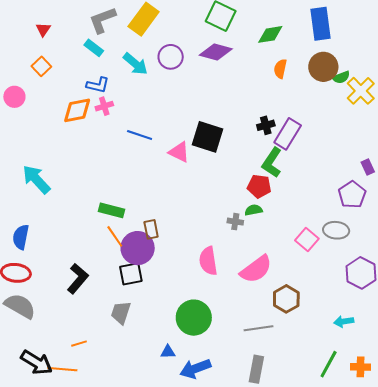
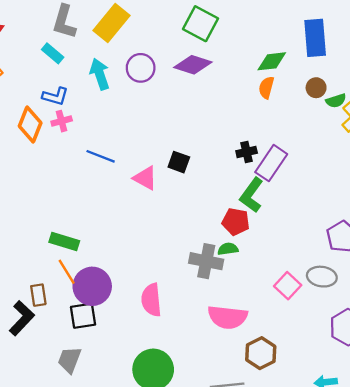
gray L-shape: (103, 20) -> (64, 22), turned -56
green diamond: (270, 34) -> (272, 61), moved
cyan arrow: (135, 64) -> (100, 74), turned -152
brown circle: (323, 67) -> (316, 88), size x0.6
orange diamond: (77, 110) -> (30, 125), turned -60
black square: (207, 137) -> (179, 162), size x0.6
gray cross: (235, 222) -> (206, 261), size x1.8
brown rectangle: (151, 229) -> (38, 295), moved
pink semicircle: (208, 261) -> (151, 300), moved
pink semicircle: (256, 269) -> (228, 317), turned 40

